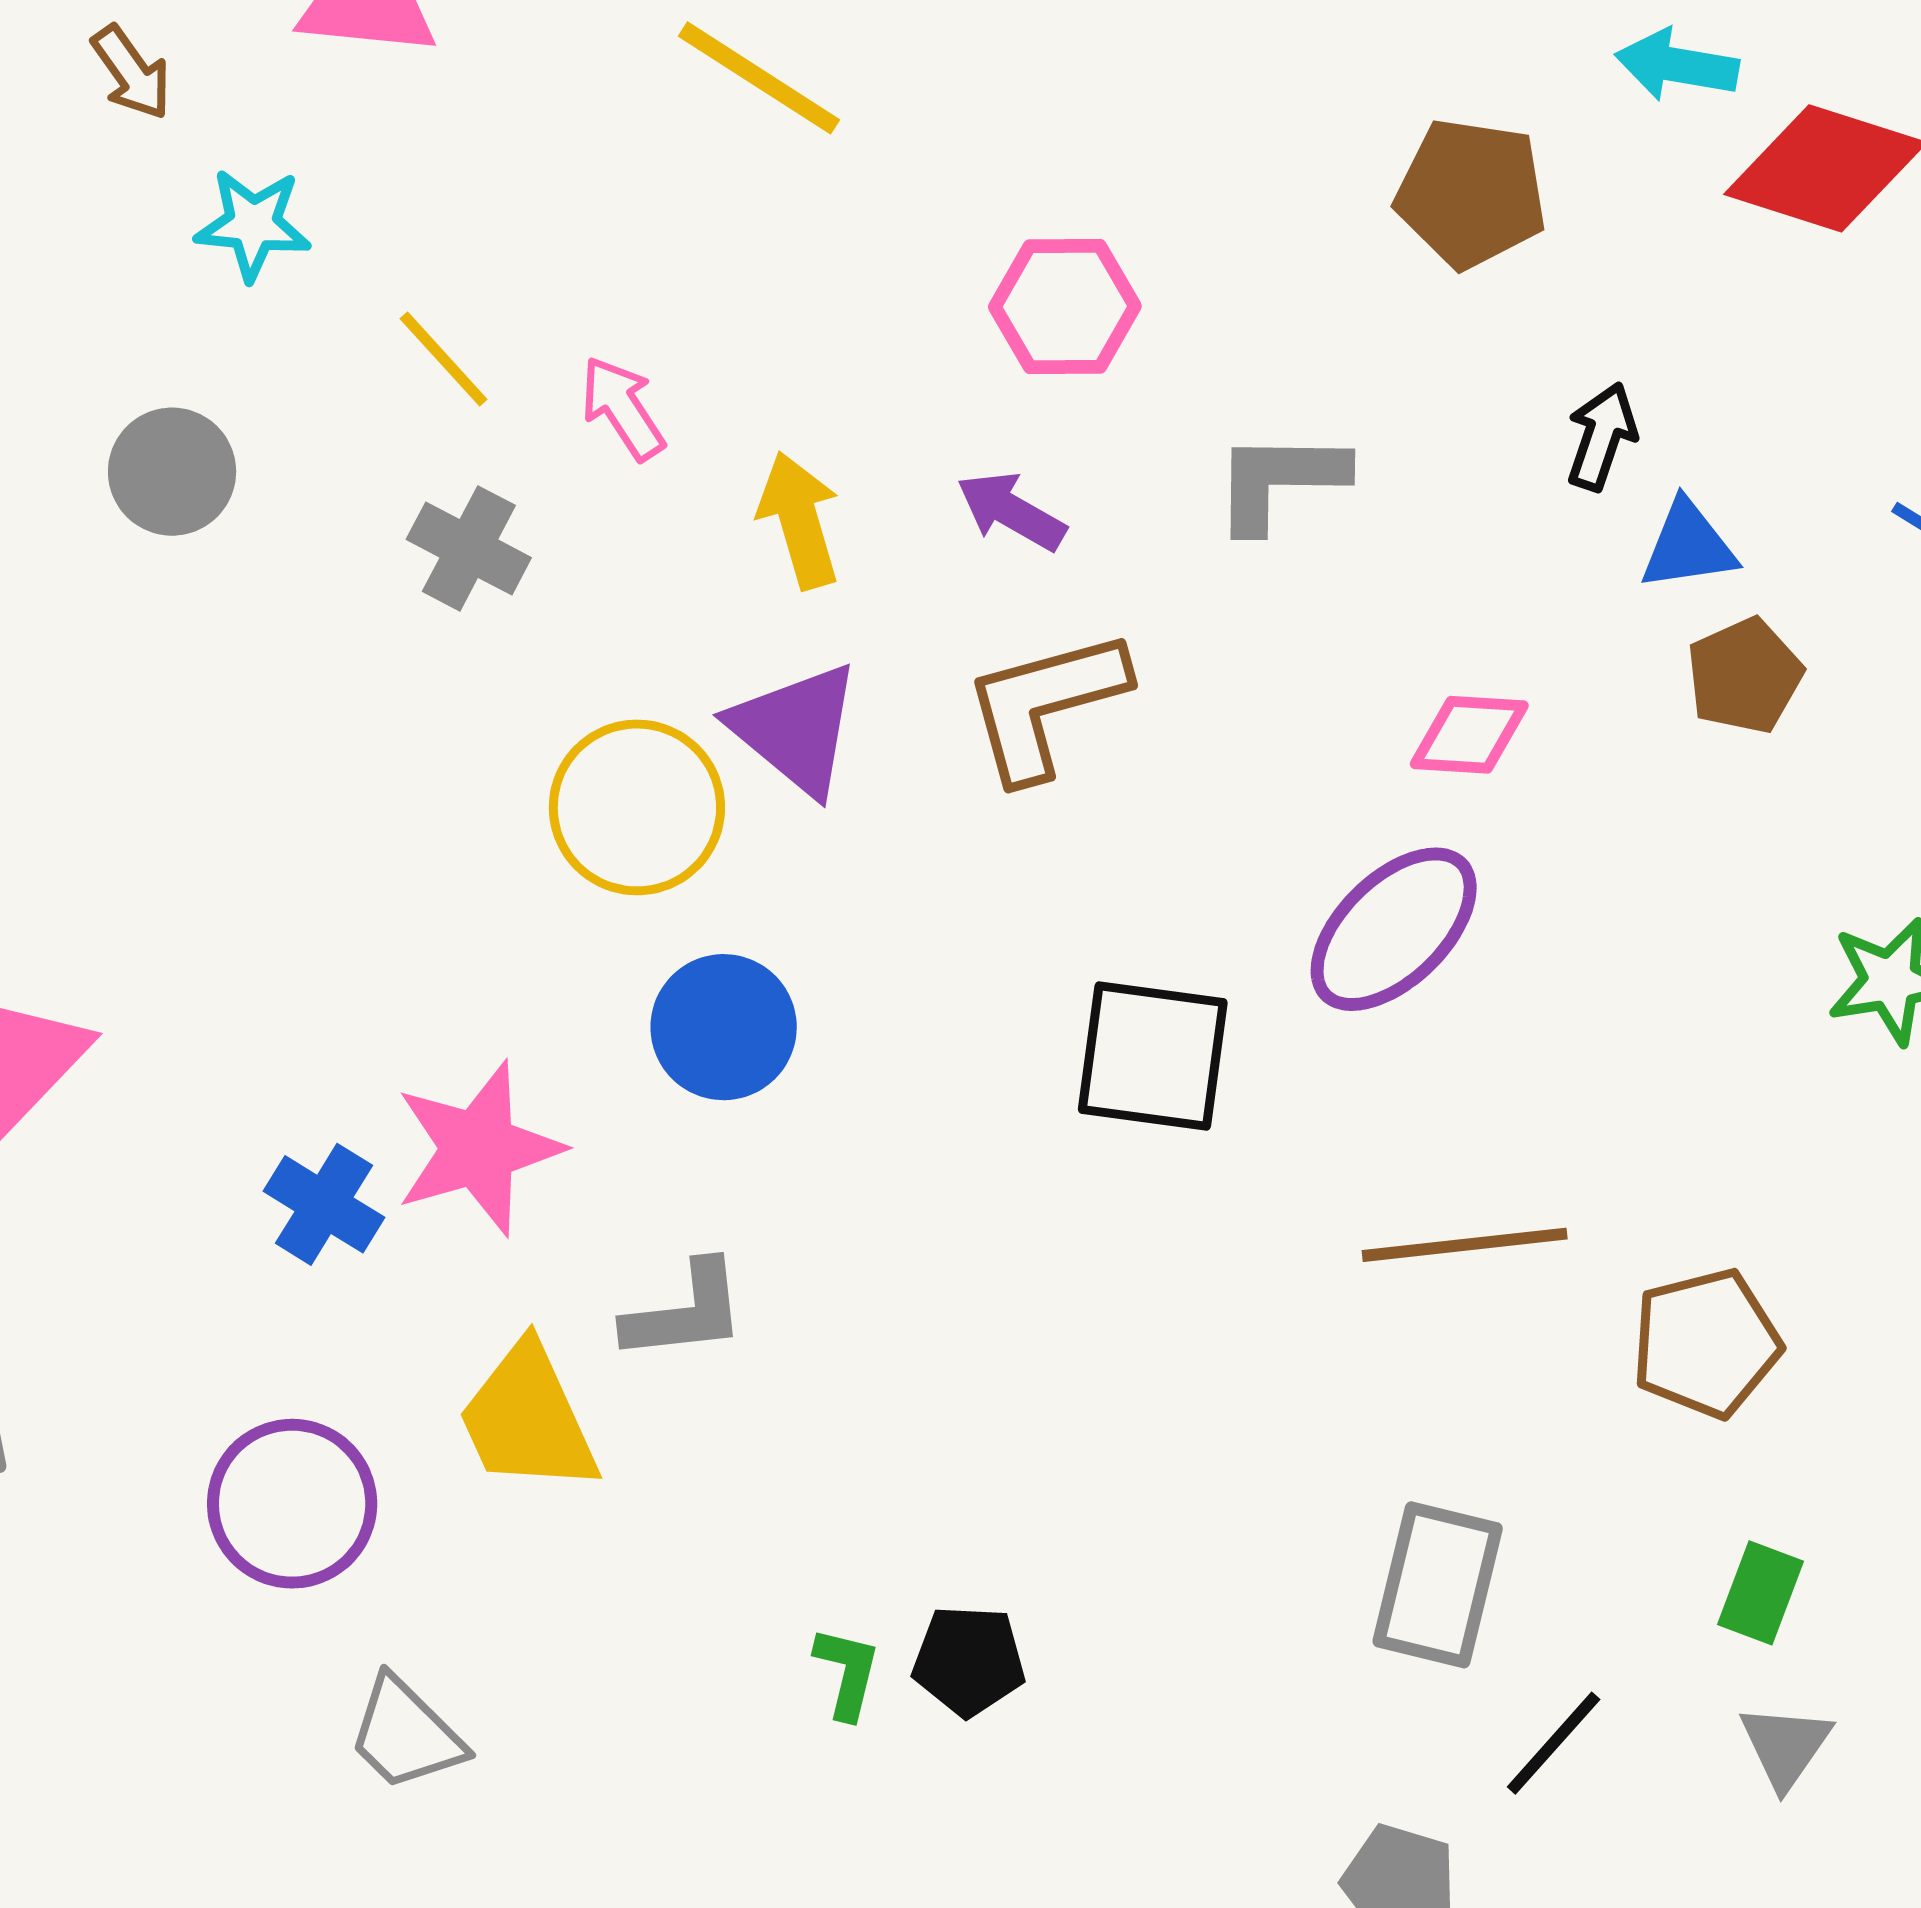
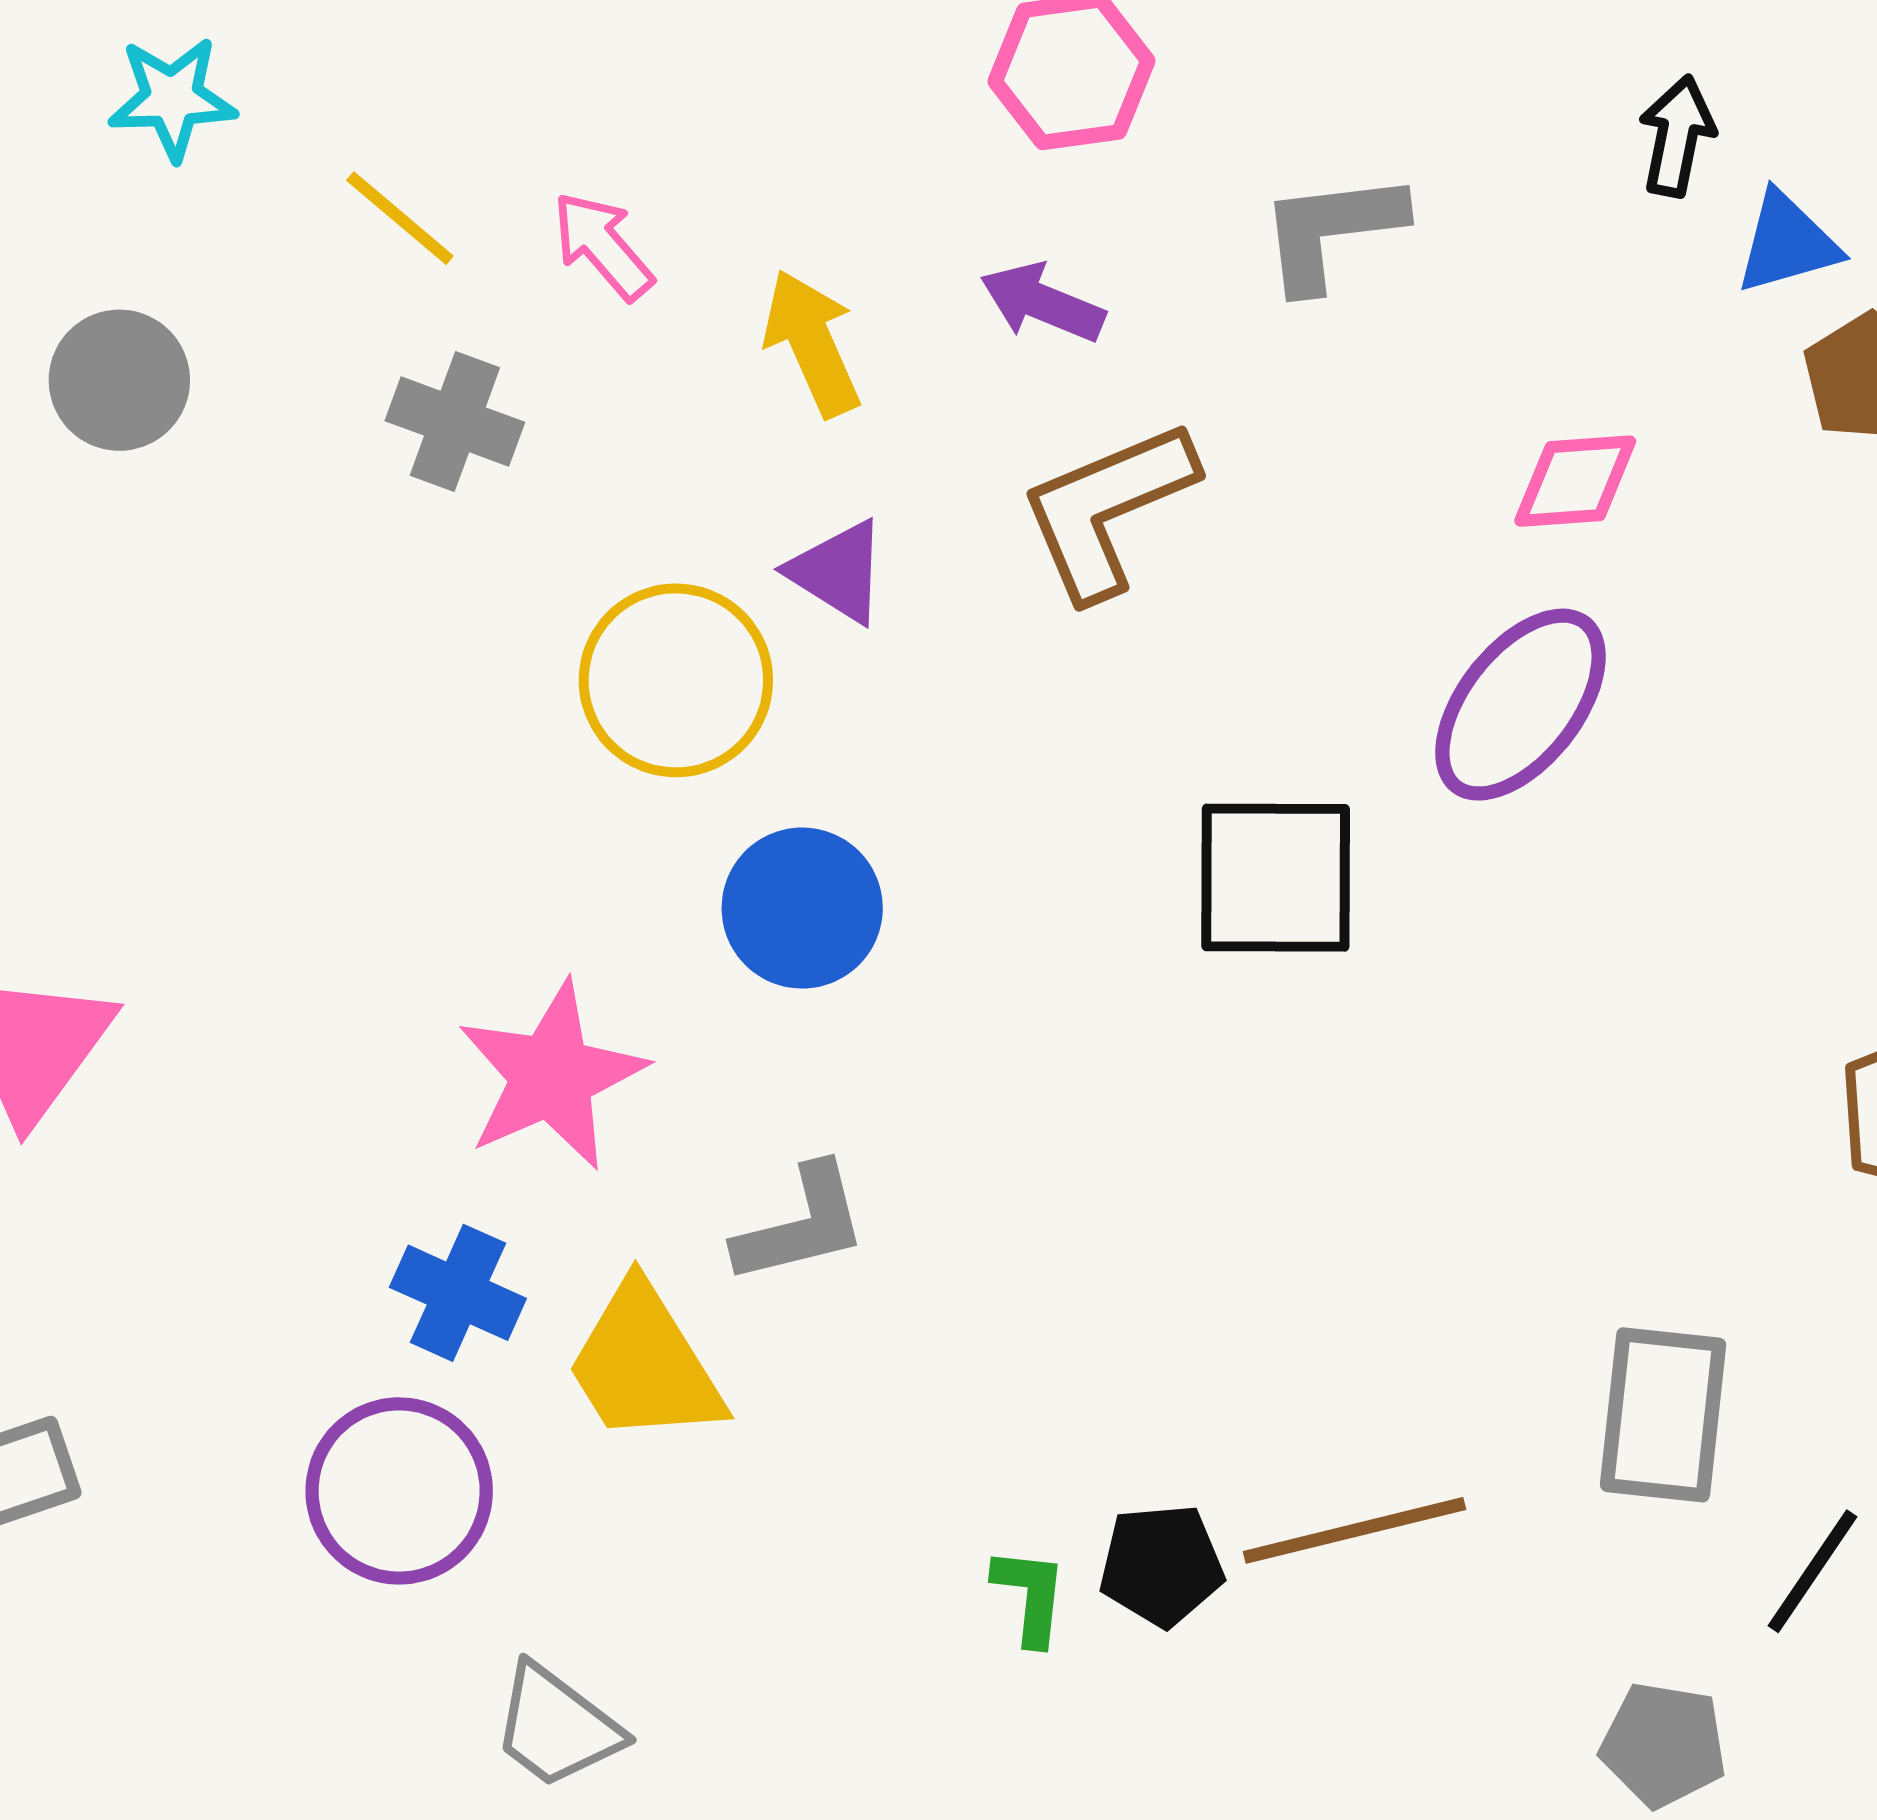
purple triangle: (796, 729) -> (838, 572), size x0.7
blue cross: (324, 1204) -> (458, 1293), moved
brown line: (1465, 1245) -> (1355, 1530), moved

